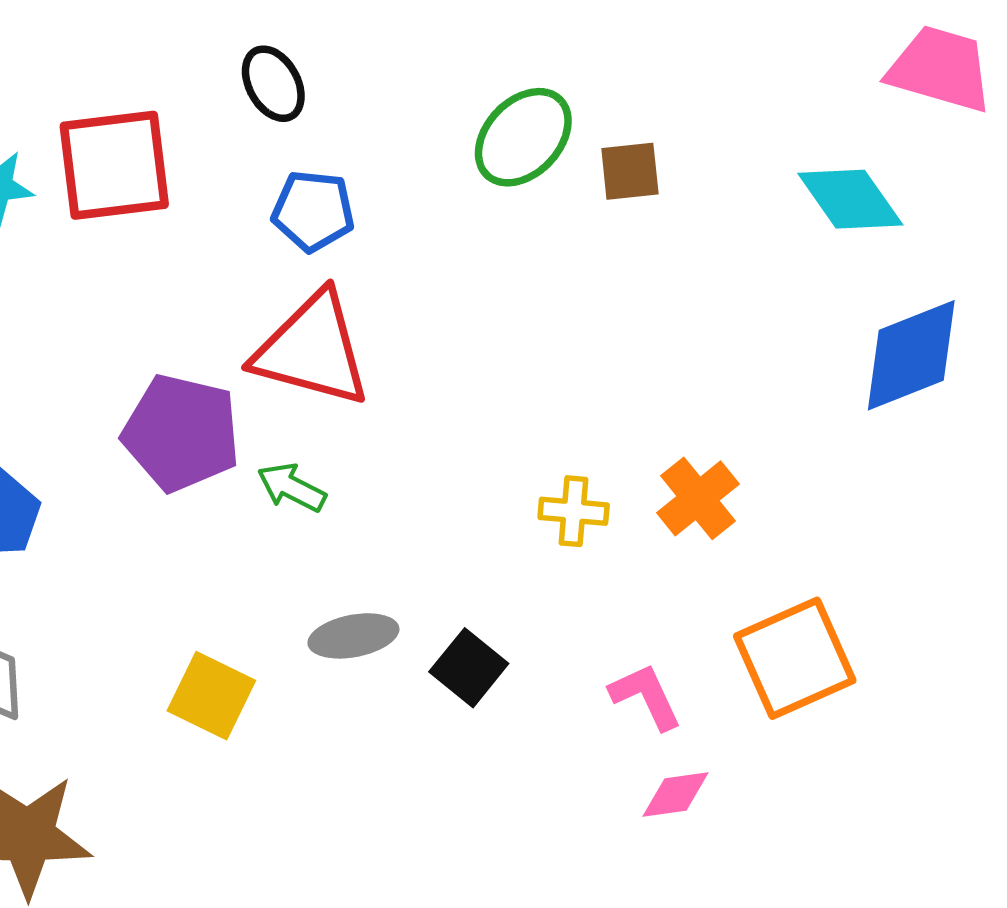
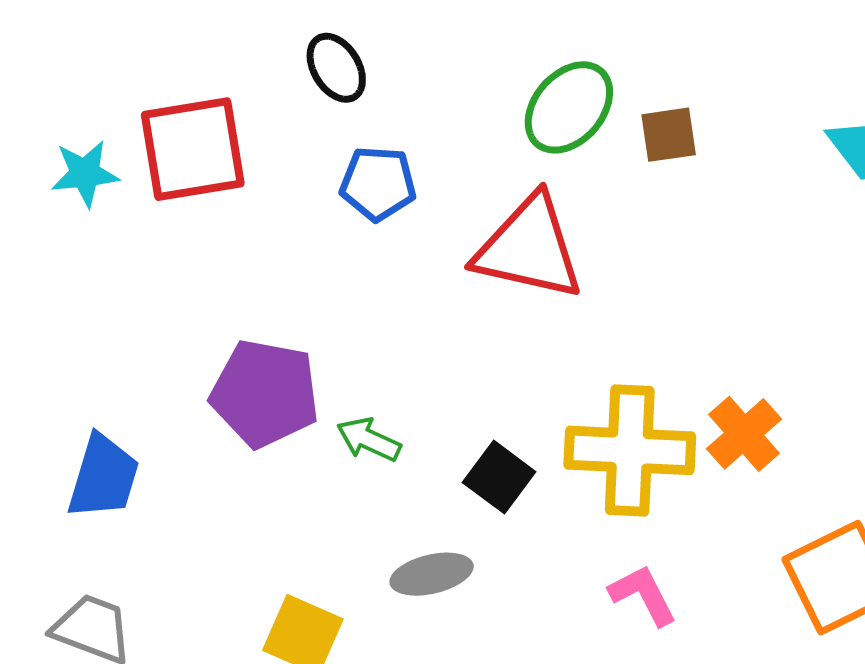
red triangle: (312, 350) -> (529, 248), moved
yellow cross: (574, 511) -> (630, 450), size x2.0
black square: (469, 668) -> (499, 477), moved
pink L-shape: (646, 696) -> (643, 595), moved

